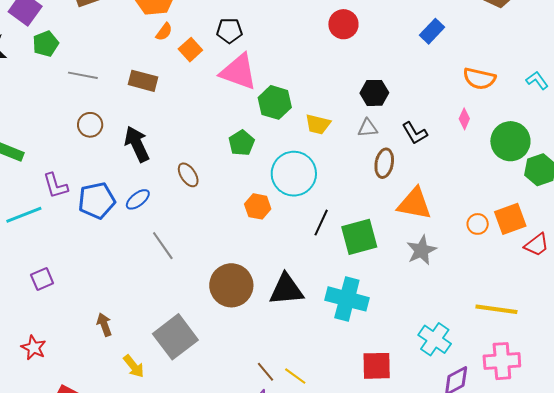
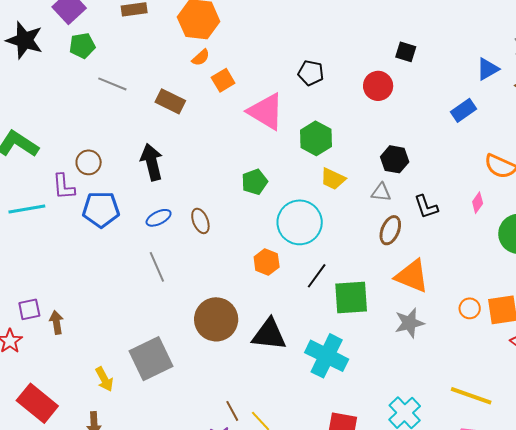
black pentagon: (229, 31) -> (311, 73), moved
green hexagon: (275, 102) -> (316, 138), moved
brown circle: (90, 125) -> (89, 162), moved
brown ellipse: (188, 175) -> (200, 221), moved
blue ellipse: (138, 199) -> (159, 218), moved
orange hexagon: (258, 206) -> (267, 262), moved
purple square: (42, 279) -> (29, 309), moved
brown arrow: (104, 325) -> (56, 322), moved

